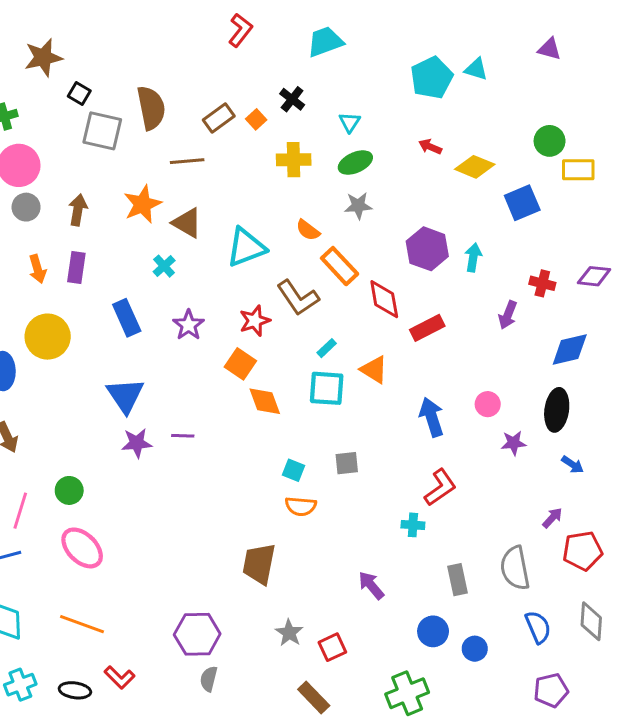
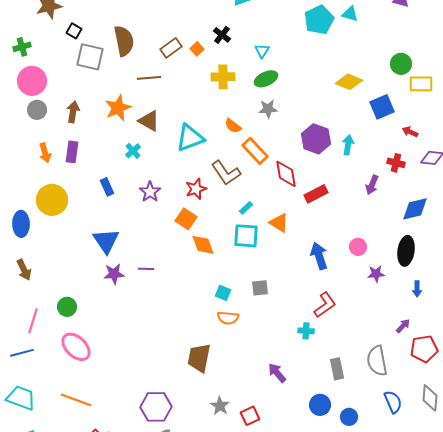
red arrow: (430, 147) -> (410, 132), moved
blue rectangle: (127, 318) -> (107, 187), size x0.7
blue arrow: (573, 465) -> (417, 289), turned 56

